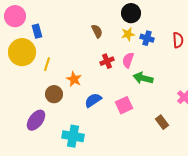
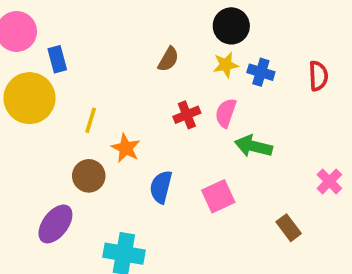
brown semicircle: (97, 31) -> (168, 59), turned 56
yellow line: (47, 64) -> (91, 120), moved
blue semicircle: (93, 100) -> (161, 187), turned -42

